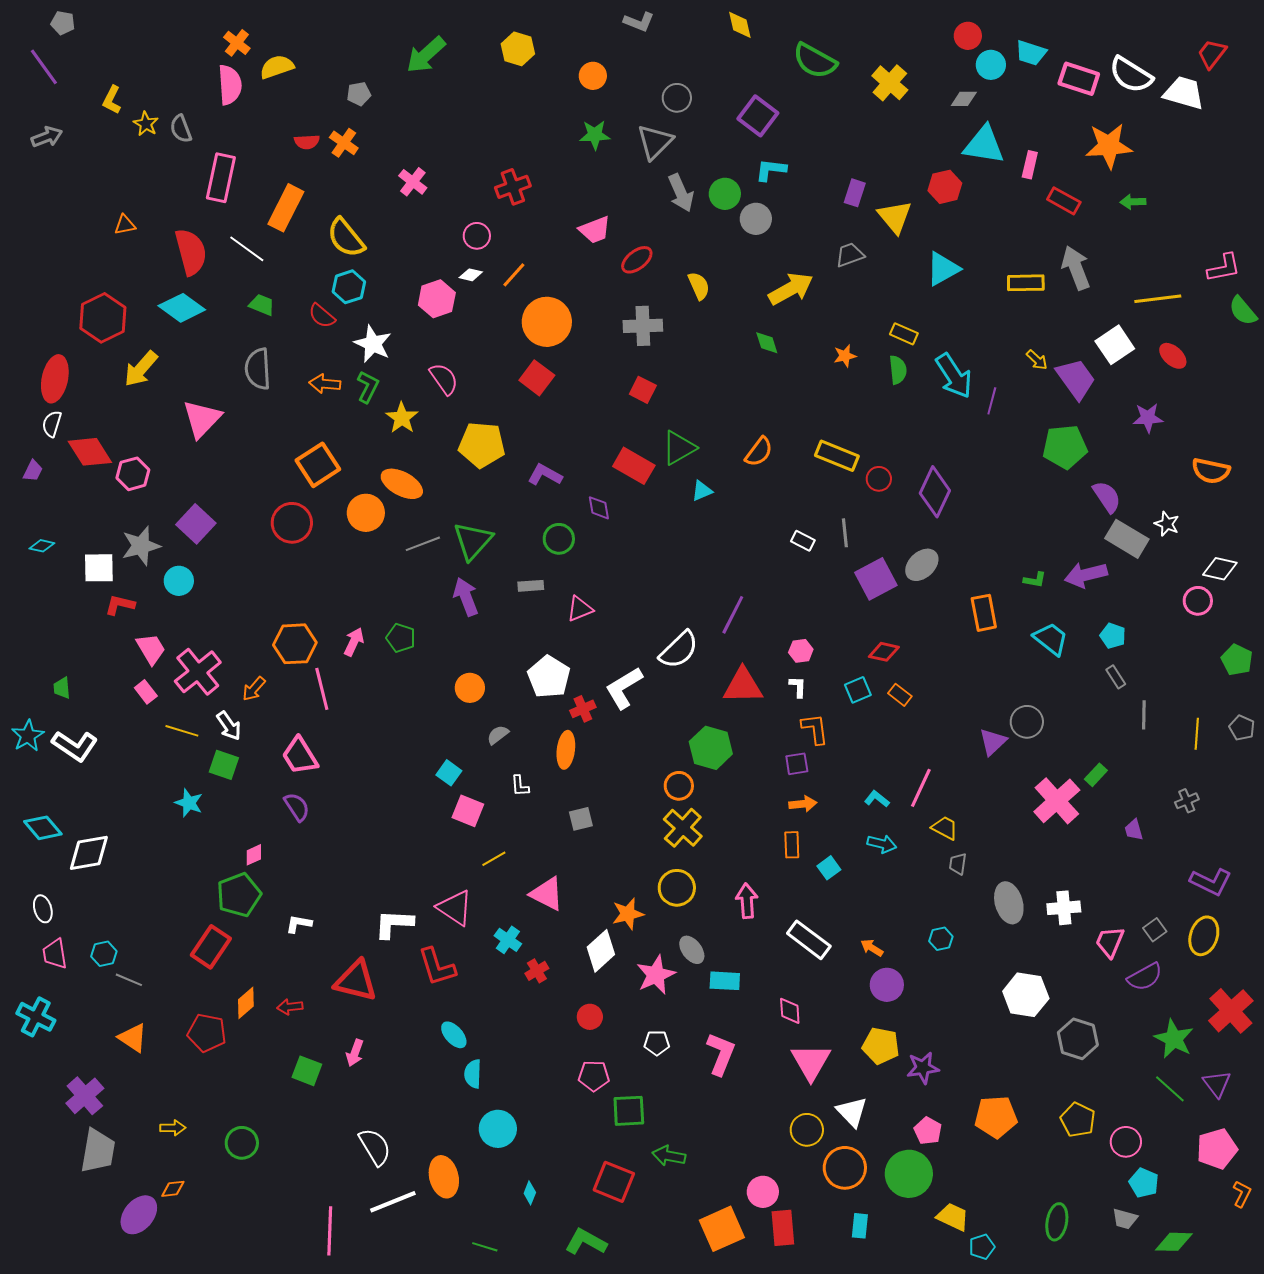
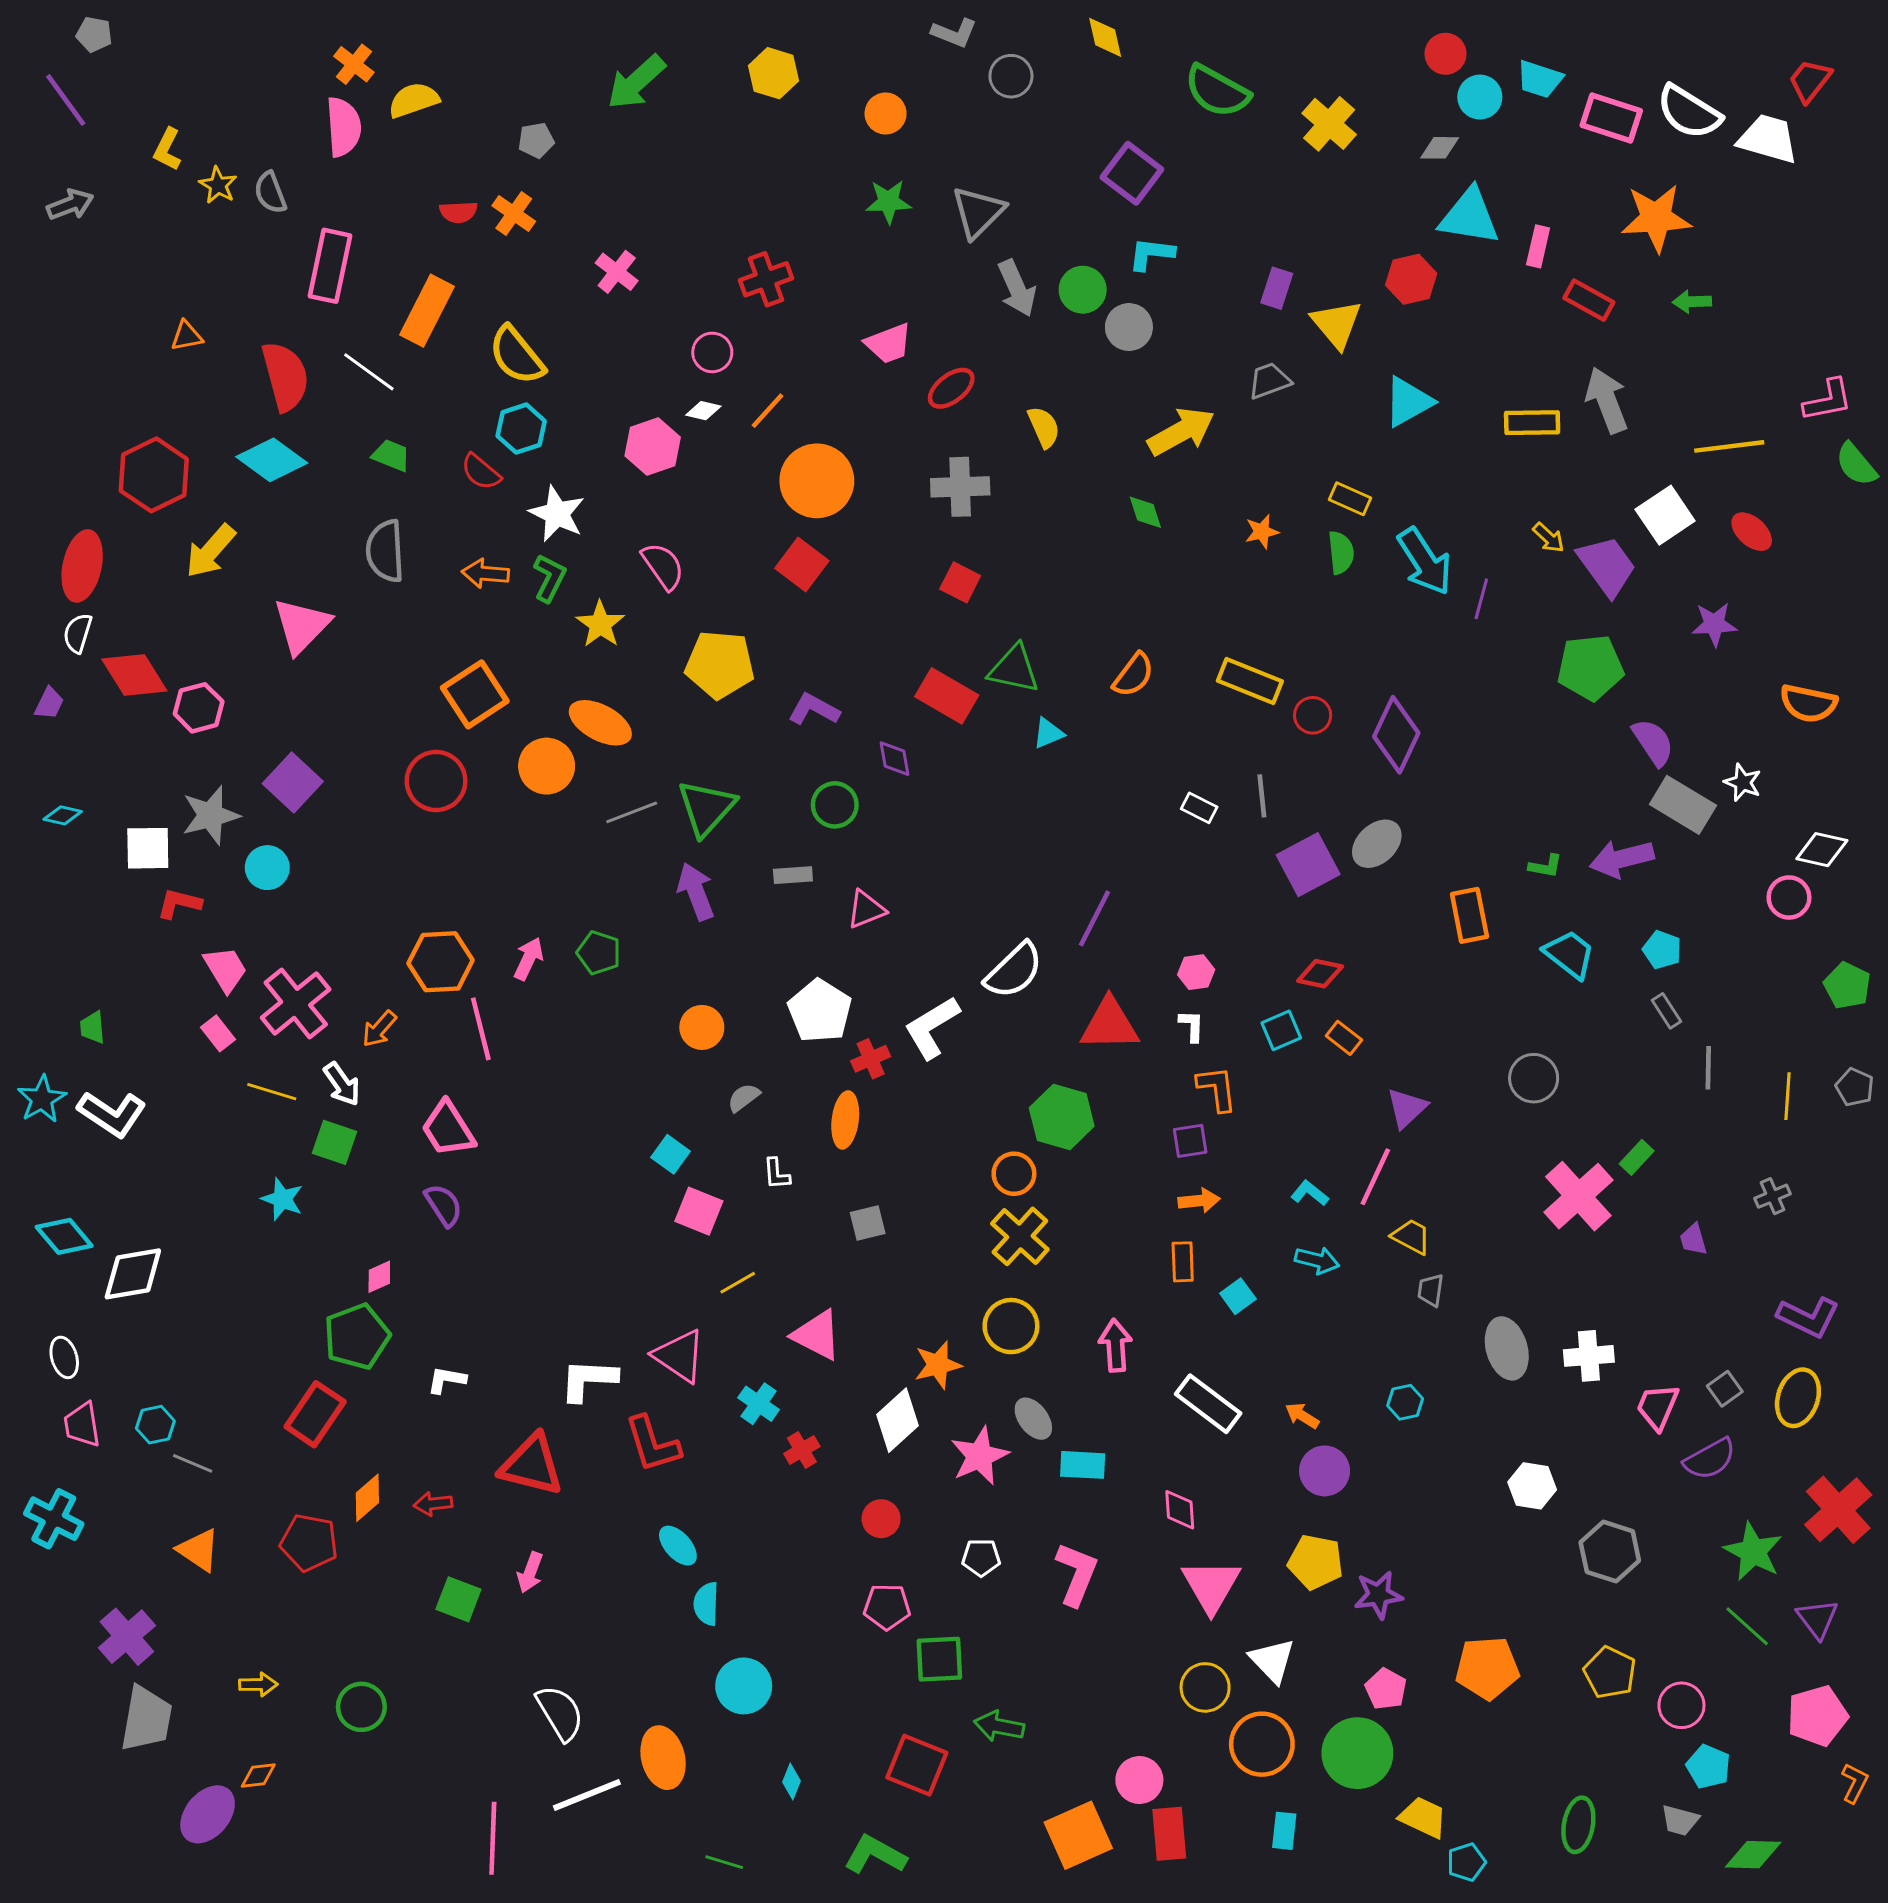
gray circle: (677, 98) -> (1011, 76), moved
green triangle: (679, 448) -> (1014, 669), turned 42
purple triangle: (993, 742) -> (1407, 1108), moved
white hexagon: (1026, 995) -> (1532, 1486), size x0.7

